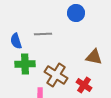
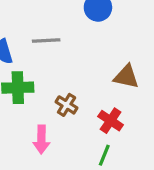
brown cross: (56, 75) -> (67, 105), size x0.6

